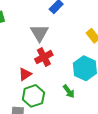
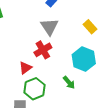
gray triangle: (39, 33) -> (50, 27), moved

